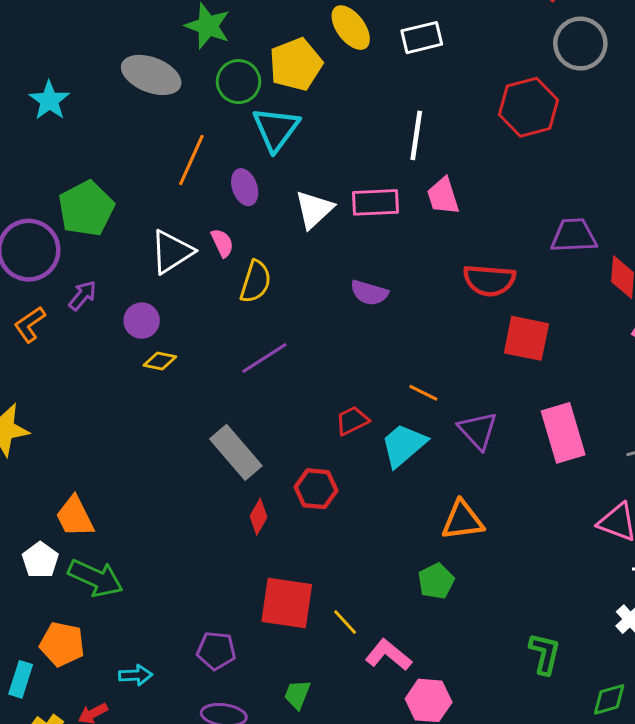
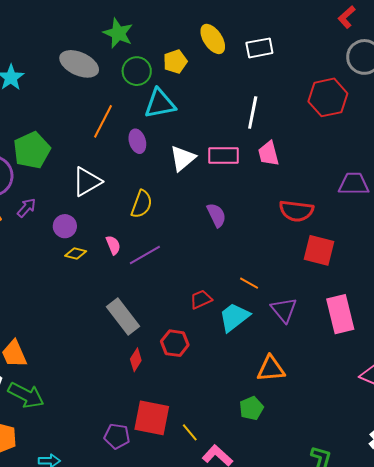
yellow pentagon: (296, 64) -> (175, 62), size x0.7
cyan triangle: (276, 129) -> (160, 104), turned 40
pink semicircle: (222, 243) -> (113, 245), moved
purple semicircle: (369, 293) -> (216, 215), turned -135
purple pentagon: (216, 651) -> (117, 436), moved

